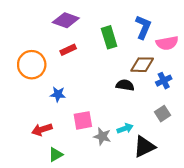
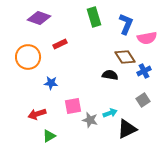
purple diamond: (66, 20) -> (39, 18), moved
green rectangle: (109, 37) -> (94, 17), moved
brown diamond: (142, 65) -> (125, 57), turned 55

